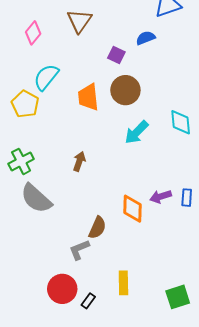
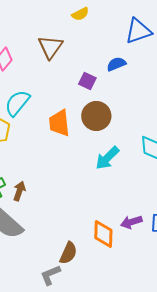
brown arrow: (79, 161) -> (19, 191), moved

